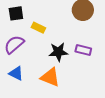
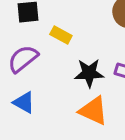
orange triangle: (50, 77) -> (93, 111), moved

